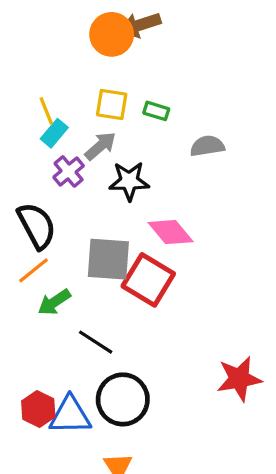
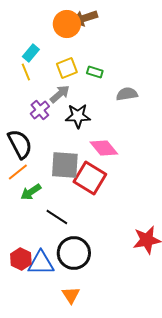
yellow square: (112, 105) -> (67, 68), turned -30
cyan rectangle: (54, 133) -> (31, 53), moved

